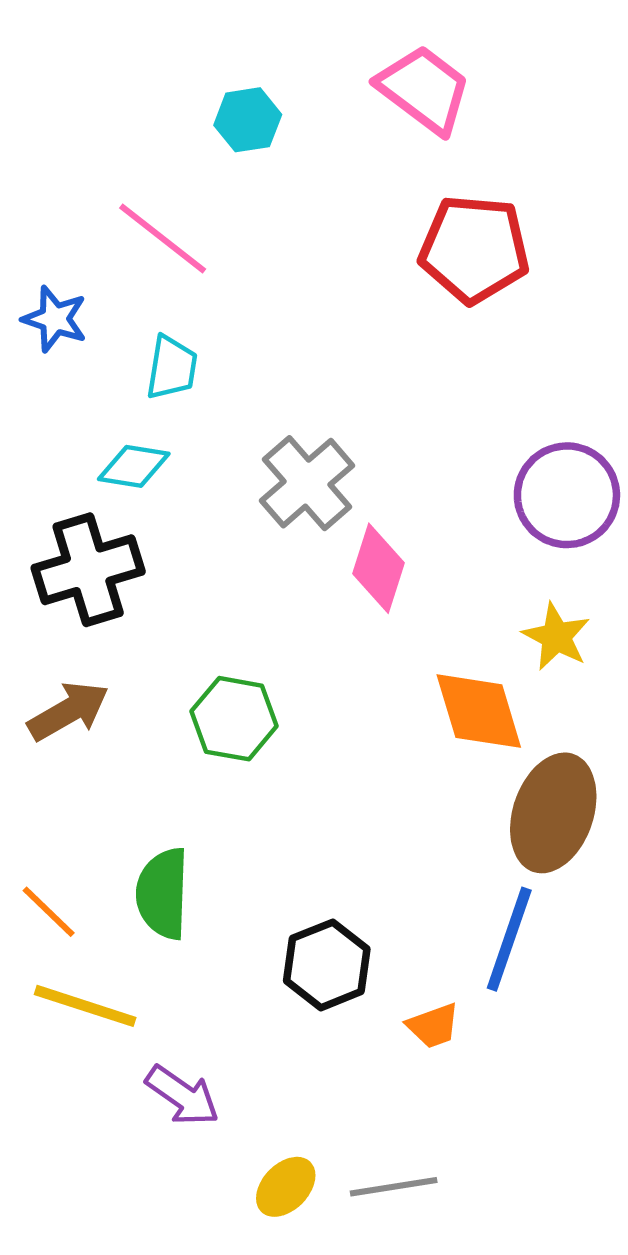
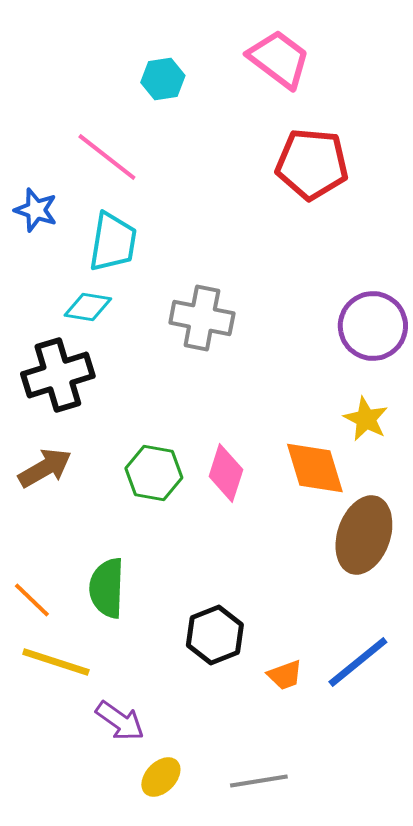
cyan trapezoid: (172, 368) -> (113, 242), size x1.4
gray cross: (307, 483) -> (202, 318), turned -38
pink diamond: (378, 568) -> (226, 473), moved
blue line: (509, 939) -> (358, 662), moved, turned 32
yellow ellipse: (286, 1187) -> (161, 777), moved

